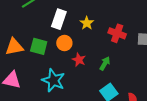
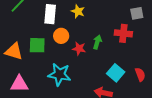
red cross: (117, 33) -> (123, 33), moved
orange triangle: (14, 47) -> (14, 51), turned 42
green arrow: (105, 63) -> (97, 42), moved

